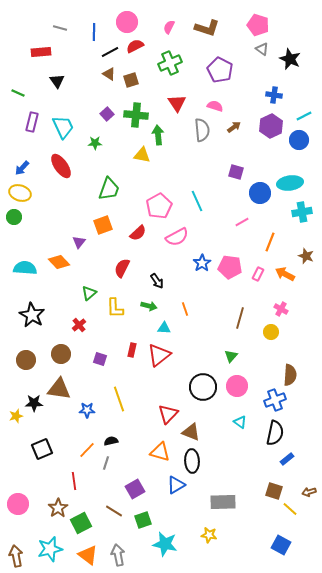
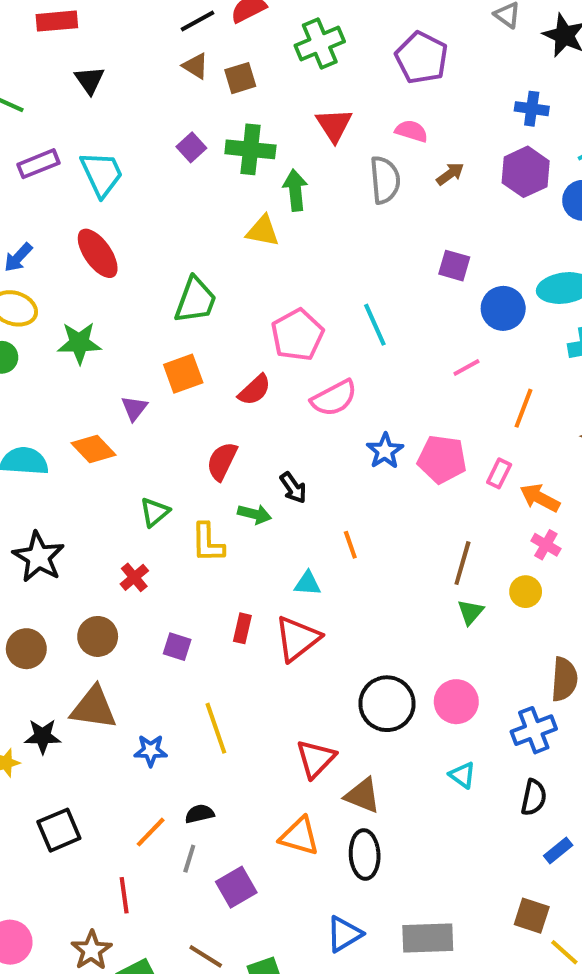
purple rectangle: (32, 122) -> (39, 164), turned 54
green star: (95, 143) -> (79, 343), moved, size x1.5
orange arrow: (285, 274) -> (540, 498), moved
green arrow: (149, 306) -> (255, 514), moved
green triangle: (231, 356) -> (471, 612), moved
black semicircle: (275, 433) -> (534, 797), size x0.7
blue triangle: (176, 485) -> (344, 934), moved
purple square: (135, 489) -> (236, 887), moved

